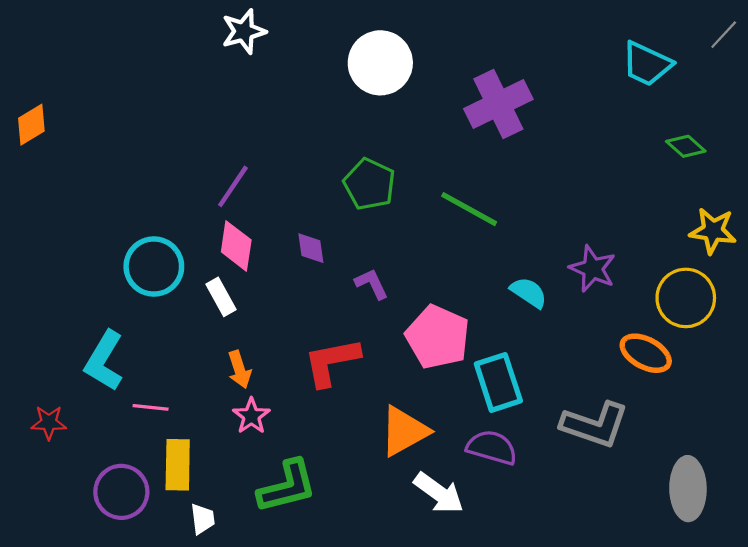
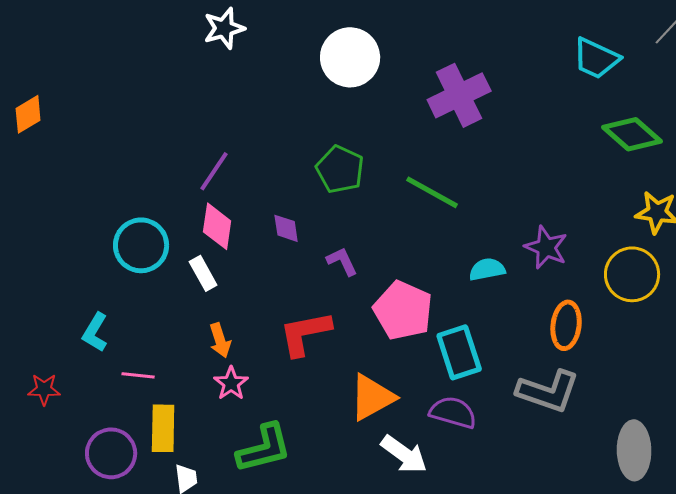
green diamond: (686, 146) -> (632, 134), size x1.6
cyan semicircle: (529, 293) -> (487, 269), turned -45
orange ellipse: (646, 353) -> (566, 325), moved, turned 69
cyan L-shape: (104, 361) -> (95, 332), size x0.7

